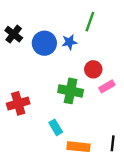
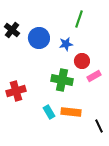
blue star: (69, 42) -> (66, 44), moved
black line: (113, 143) -> (99, 126), turned -32
orange rectangle: (78, 147) -> (71, 112), moved

